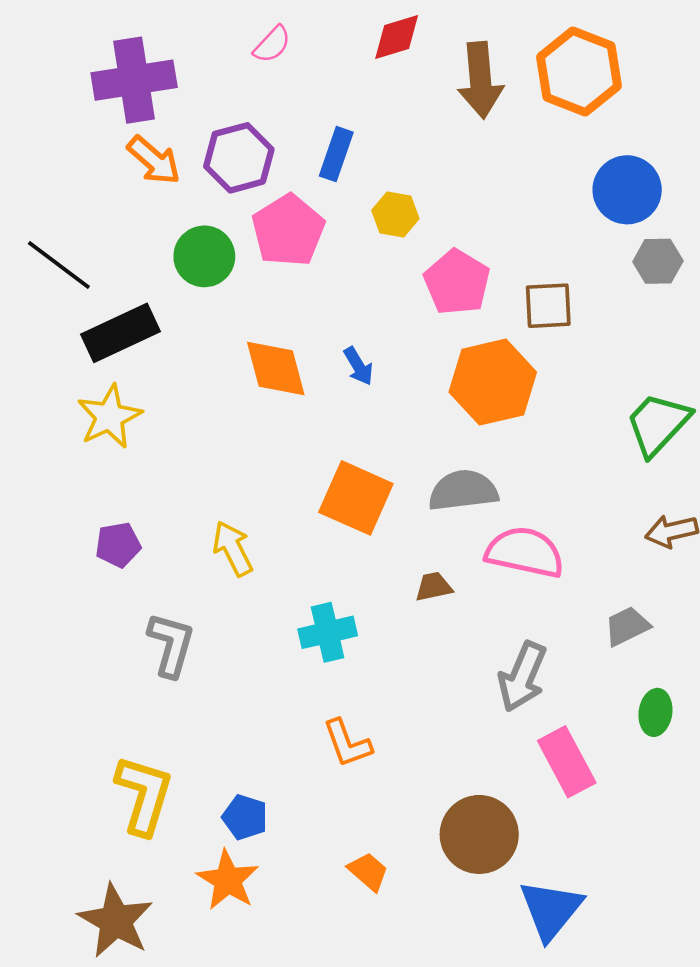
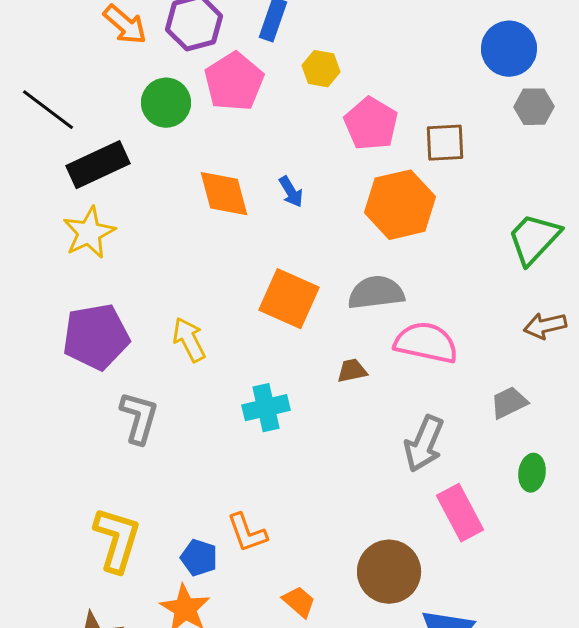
purple pentagon: (118, 545) -> (96, 337), size x1.8
orange L-shape: (347, 743) -> (247, 533), moved

